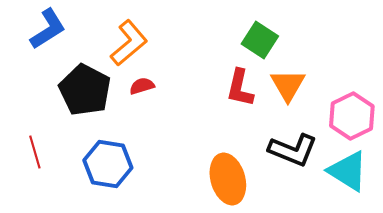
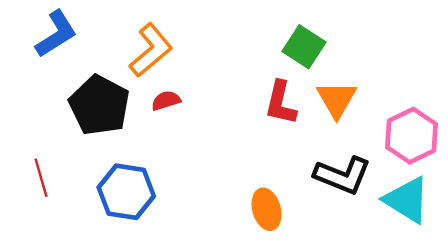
orange ellipse: (228, 179) -> (267, 209), size x0.7

